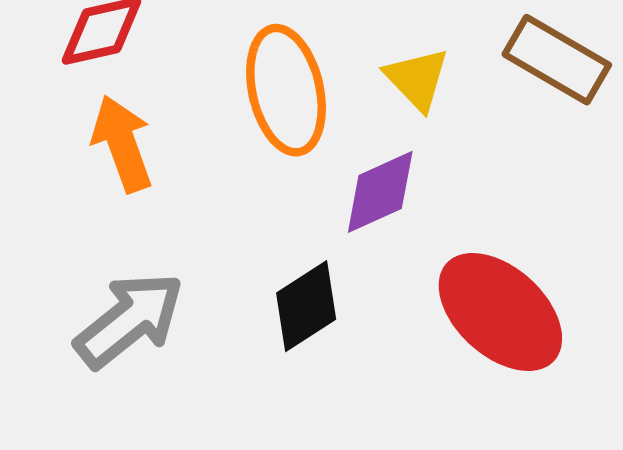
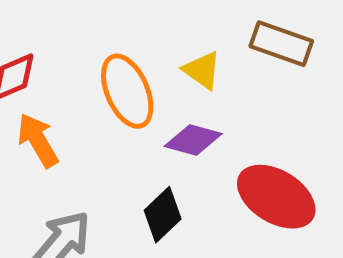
purple diamond: (380, 192) -> (193, 140), turned 50

